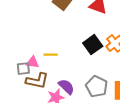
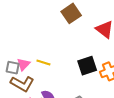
pink triangle: (33, 62) -> (24, 64), turned 48

